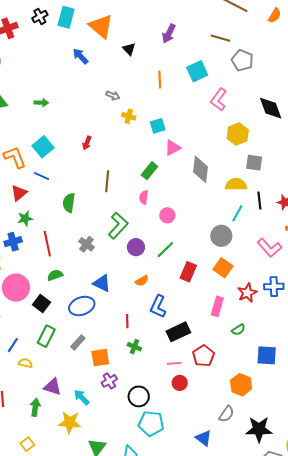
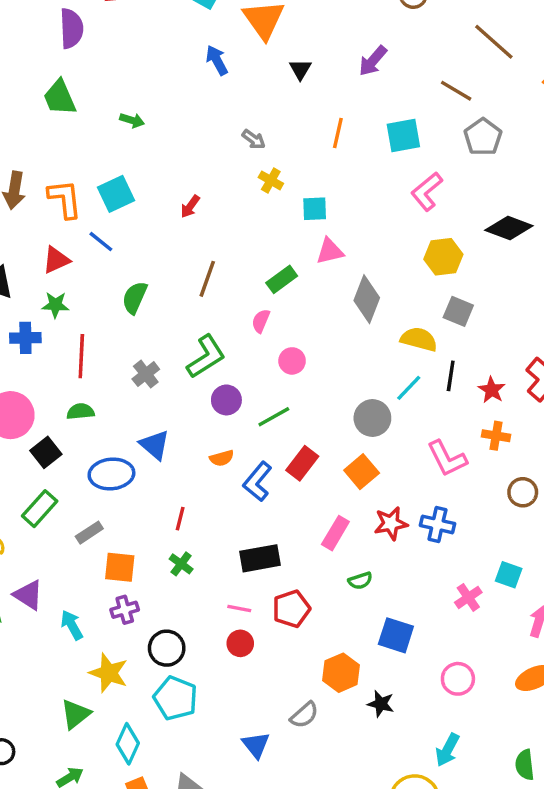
black diamond: (271, 108) -> (509, 228), turned -64
blue L-shape: (158, 306) -> (258, 482), moved
yellow star: (70, 422) -> (109, 673), moved
black star: (259, 429) -> (381, 704), moved, size x0.6

